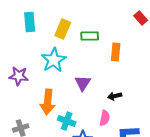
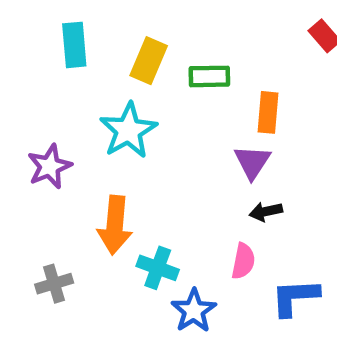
purple star: (19, 76) -> (50, 167), turned -30
purple triangle: (83, 83) -> (252, 162), moved

